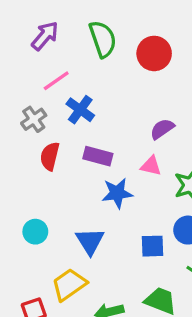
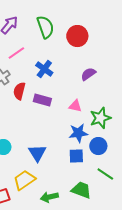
blue cross: (80, 110) -> (44, 69), moved
purple semicircle: (162, 129) -> (88, 74), moved
red semicircle: (50, 156) -> (19, 91), moved
blue star: (117, 193) -> (78, 133), moved

